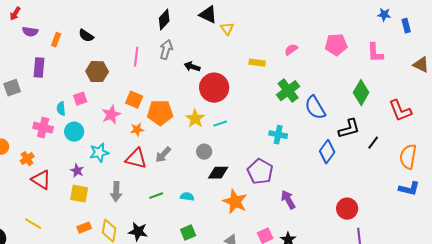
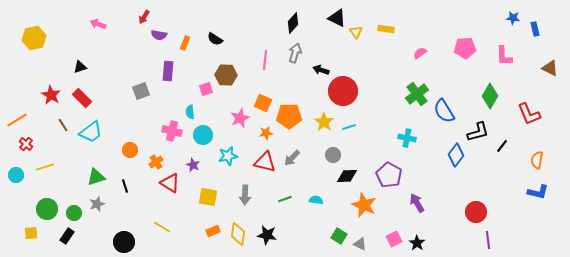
yellow rectangle: (257, 63) -> (386, 29), moved
pink square: (80, 99) -> (206, 89), moved
orange semicircle: (408, 157) -> (537, 160), size x0.7
purple star: (77, 171) -> (193, 165), moved
green square: (188, 233) -> (339, 236), moved, turned -35

